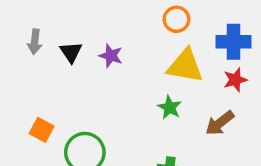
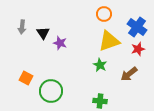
blue cross: (234, 42) -> (137, 27), turned 36
purple star: (111, 56) -> (60, 43), moved
yellow triangle: (185, 66) -> (109, 41), turned -30

